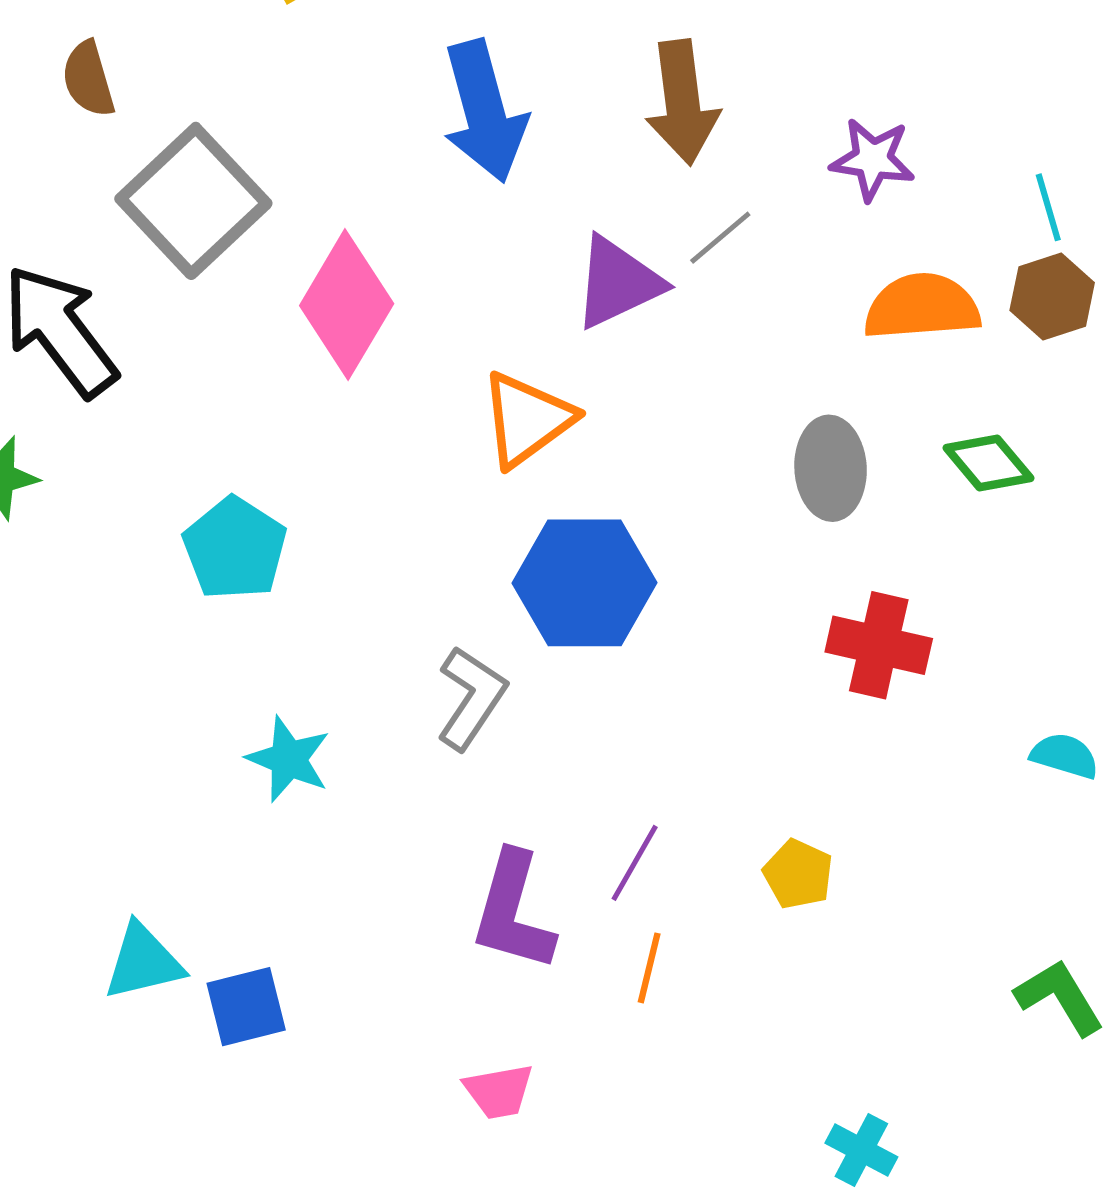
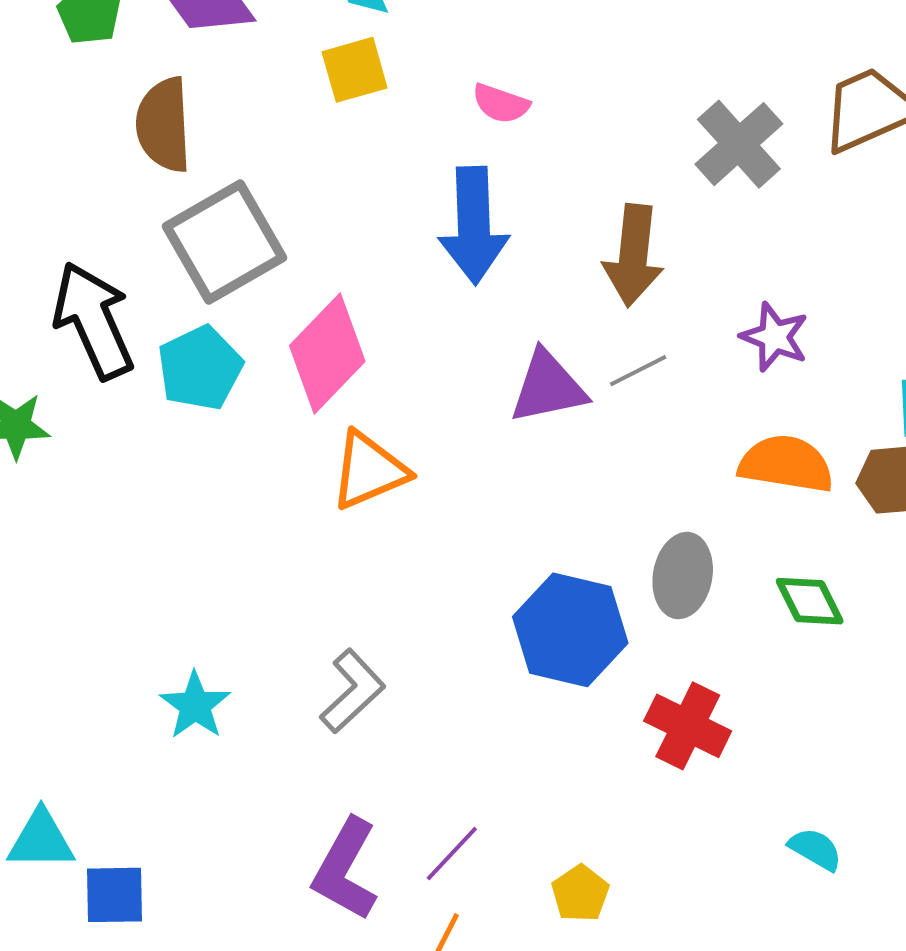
brown semicircle: (88, 79) -> (164, 125), size x1.5
orange triangle: (527, 419) -> (369, 471), moved
cyan pentagon: (235, 548) -> (200, 368), moved
blue hexagon: (585, 583) -> (570, 630), moved

